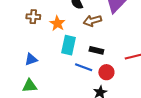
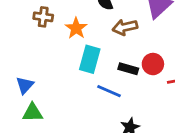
blue triangle: (31, 59) -> (25, 85), moved, turned -32
red circle: (106, 72) -> (153, 64), moved

